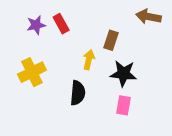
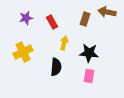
red rectangle: (61, 24) -> (52, 22), moved
brown rectangle: (111, 40) -> (85, 19), moved

